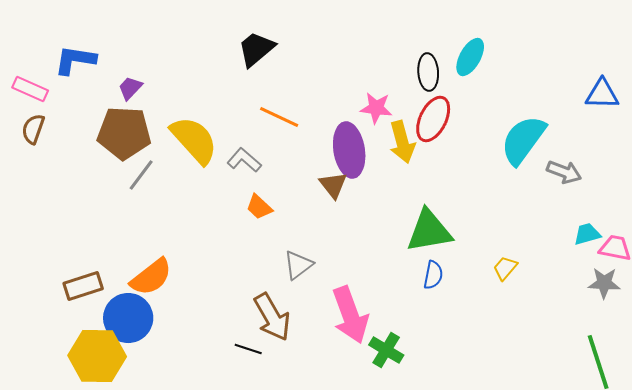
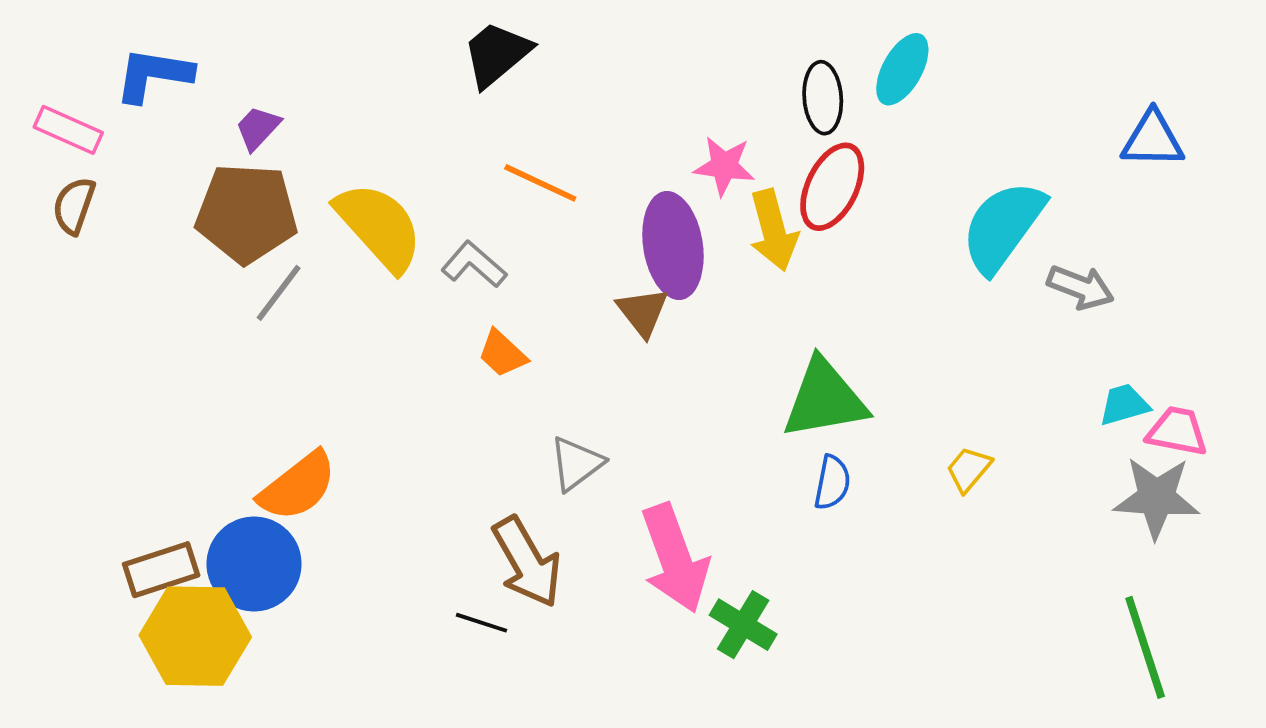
gray star: (604, 283) -> (1156, 498), size x1.4
brown rectangle: (83, 286) -> (161, 570), moved

